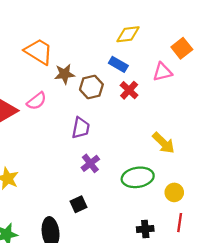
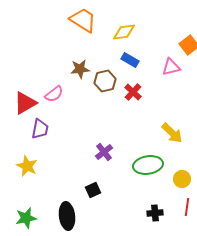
yellow diamond: (128, 34) -> (124, 32), moved
orange trapezoid: (39, 51) -> (83, 20), moved
red cross: (129, 90) -> (133, 92), moved
purple trapezoid: (81, 128) -> (40, 129), moved

